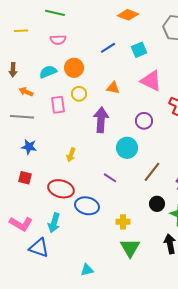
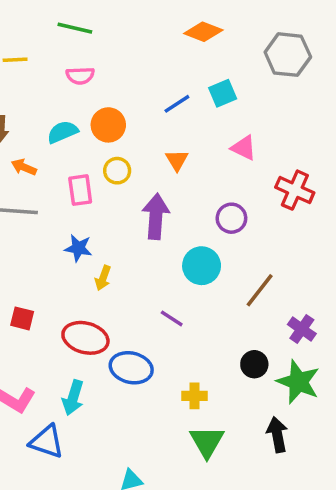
blue line: (108, 48) -> (177, 104), moved
pink triangle: (151, 81) -> (244, 148), size x0.7
orange triangle: (113, 88) -> (177, 160), turned 48
blue star: (29, 147) -> (78, 248), moved
brown line: (152, 172) -> (260, 290), moved

